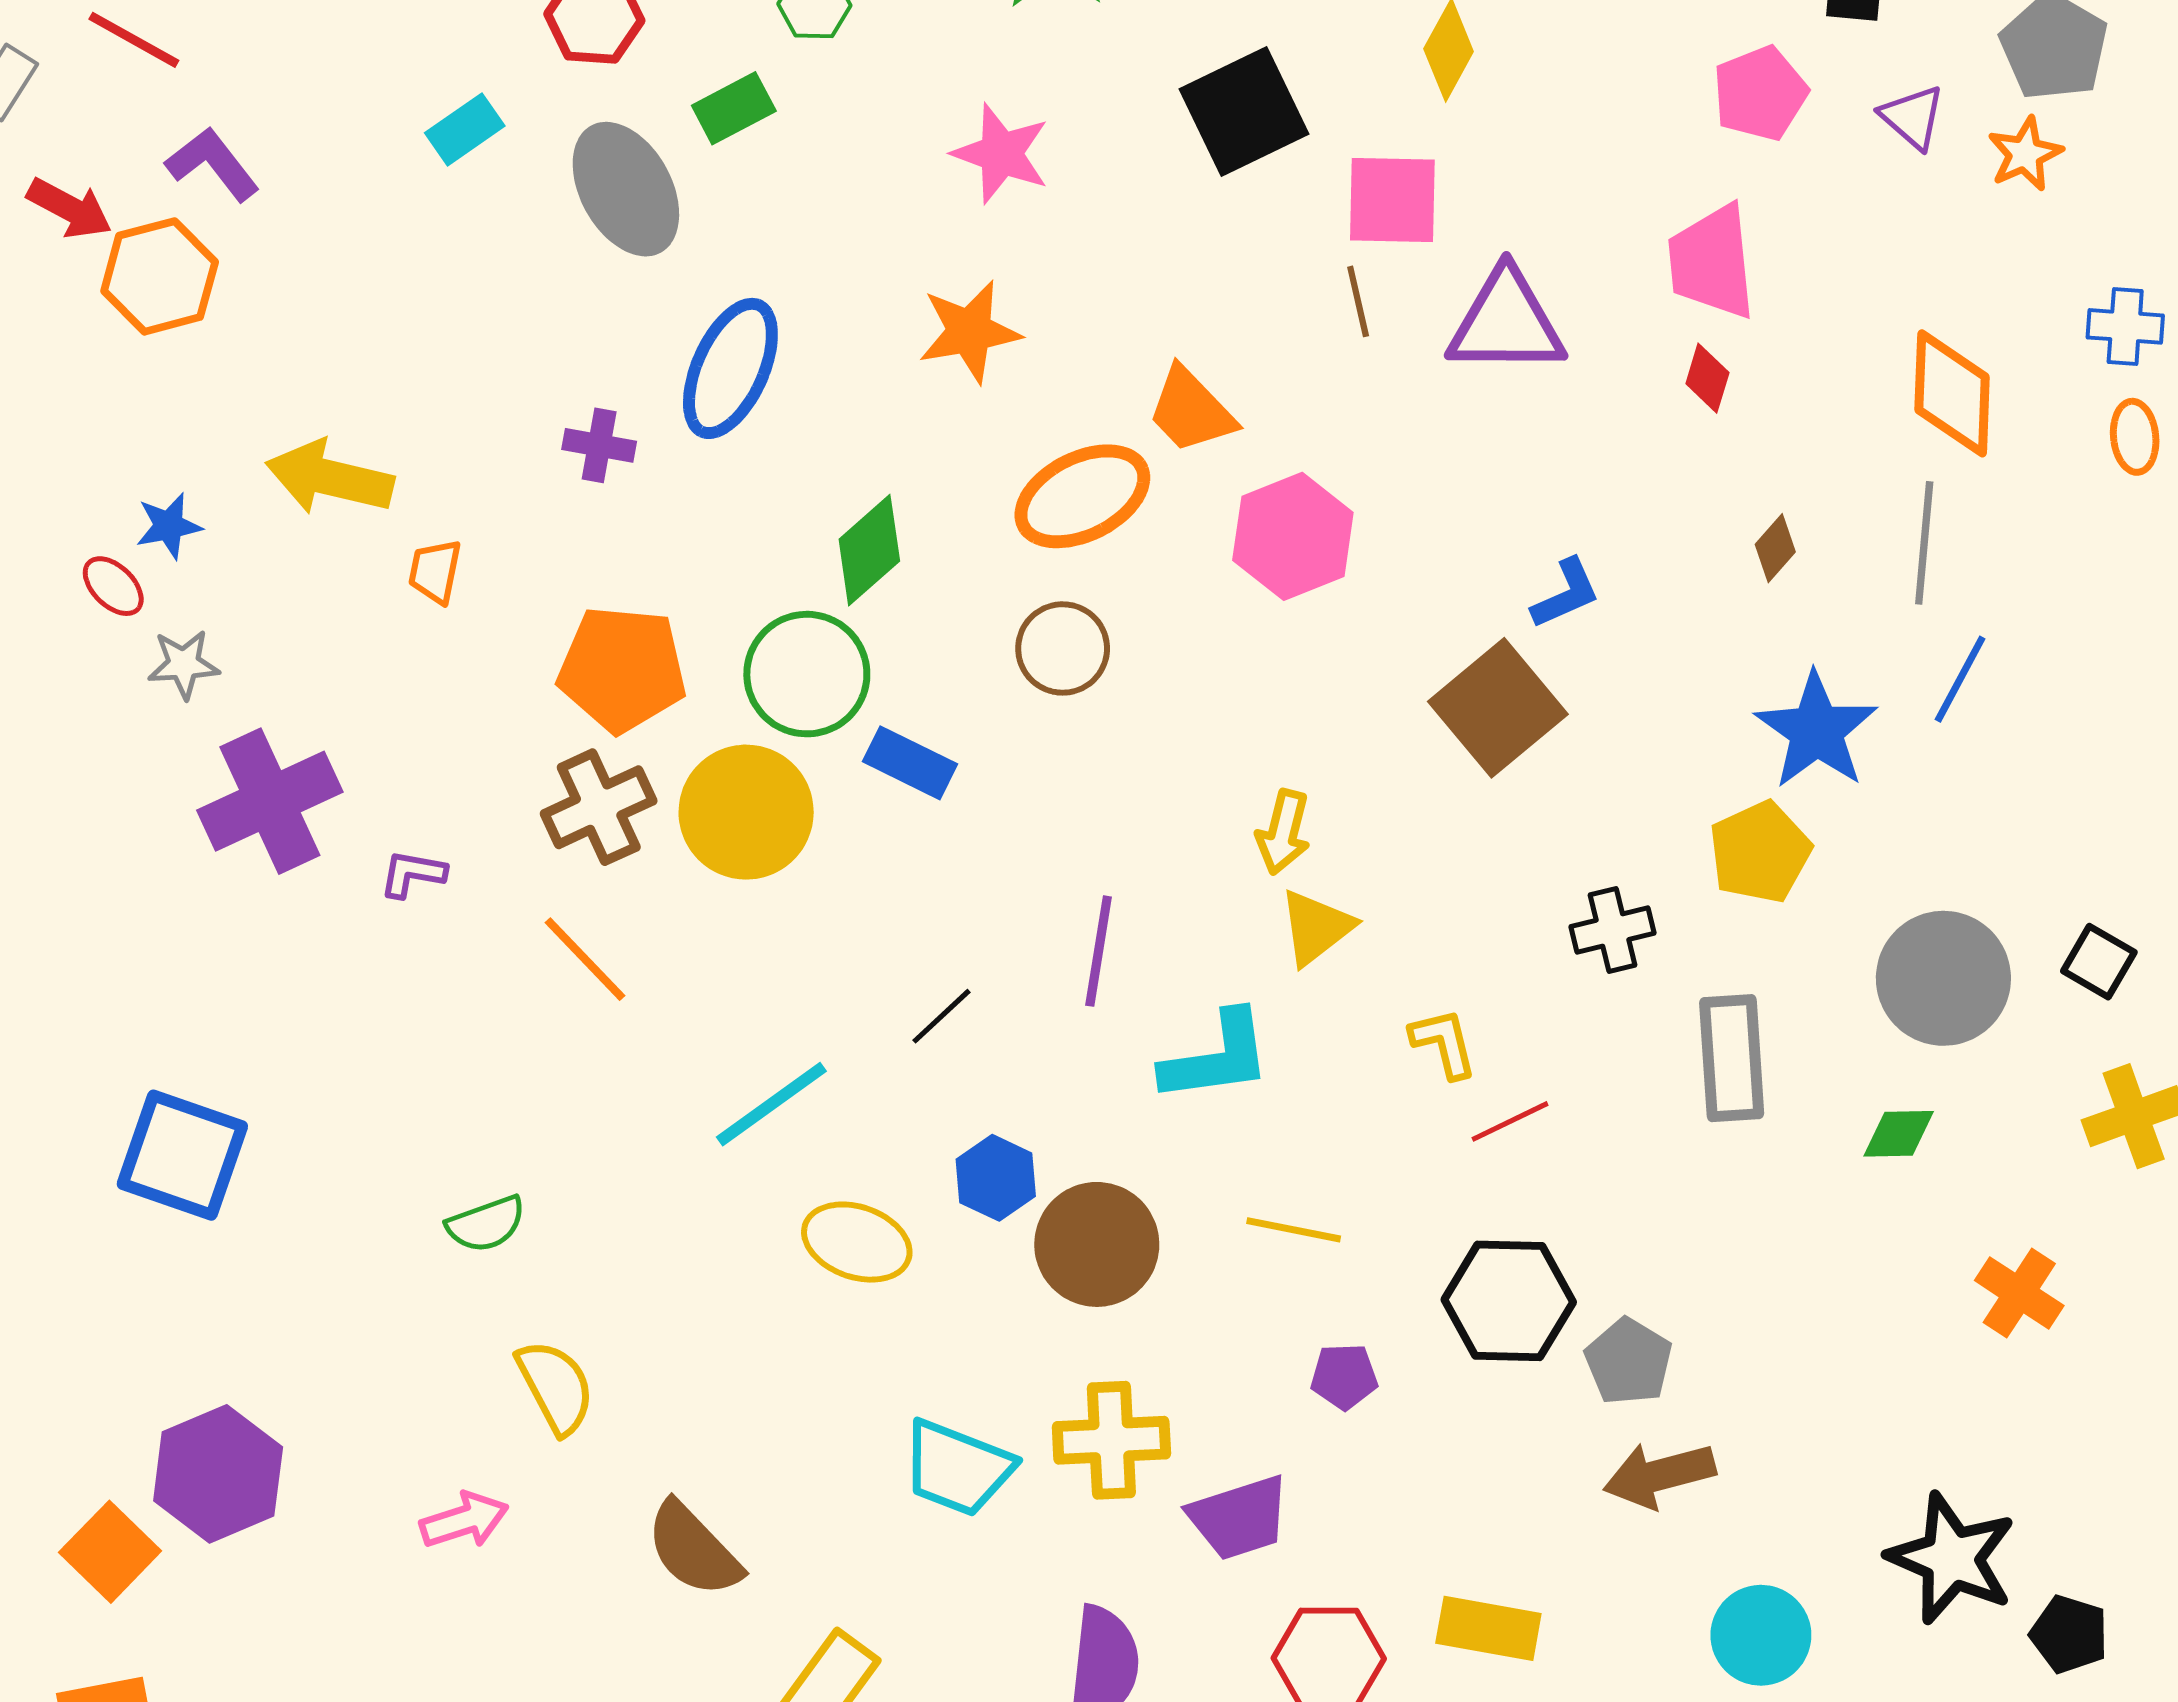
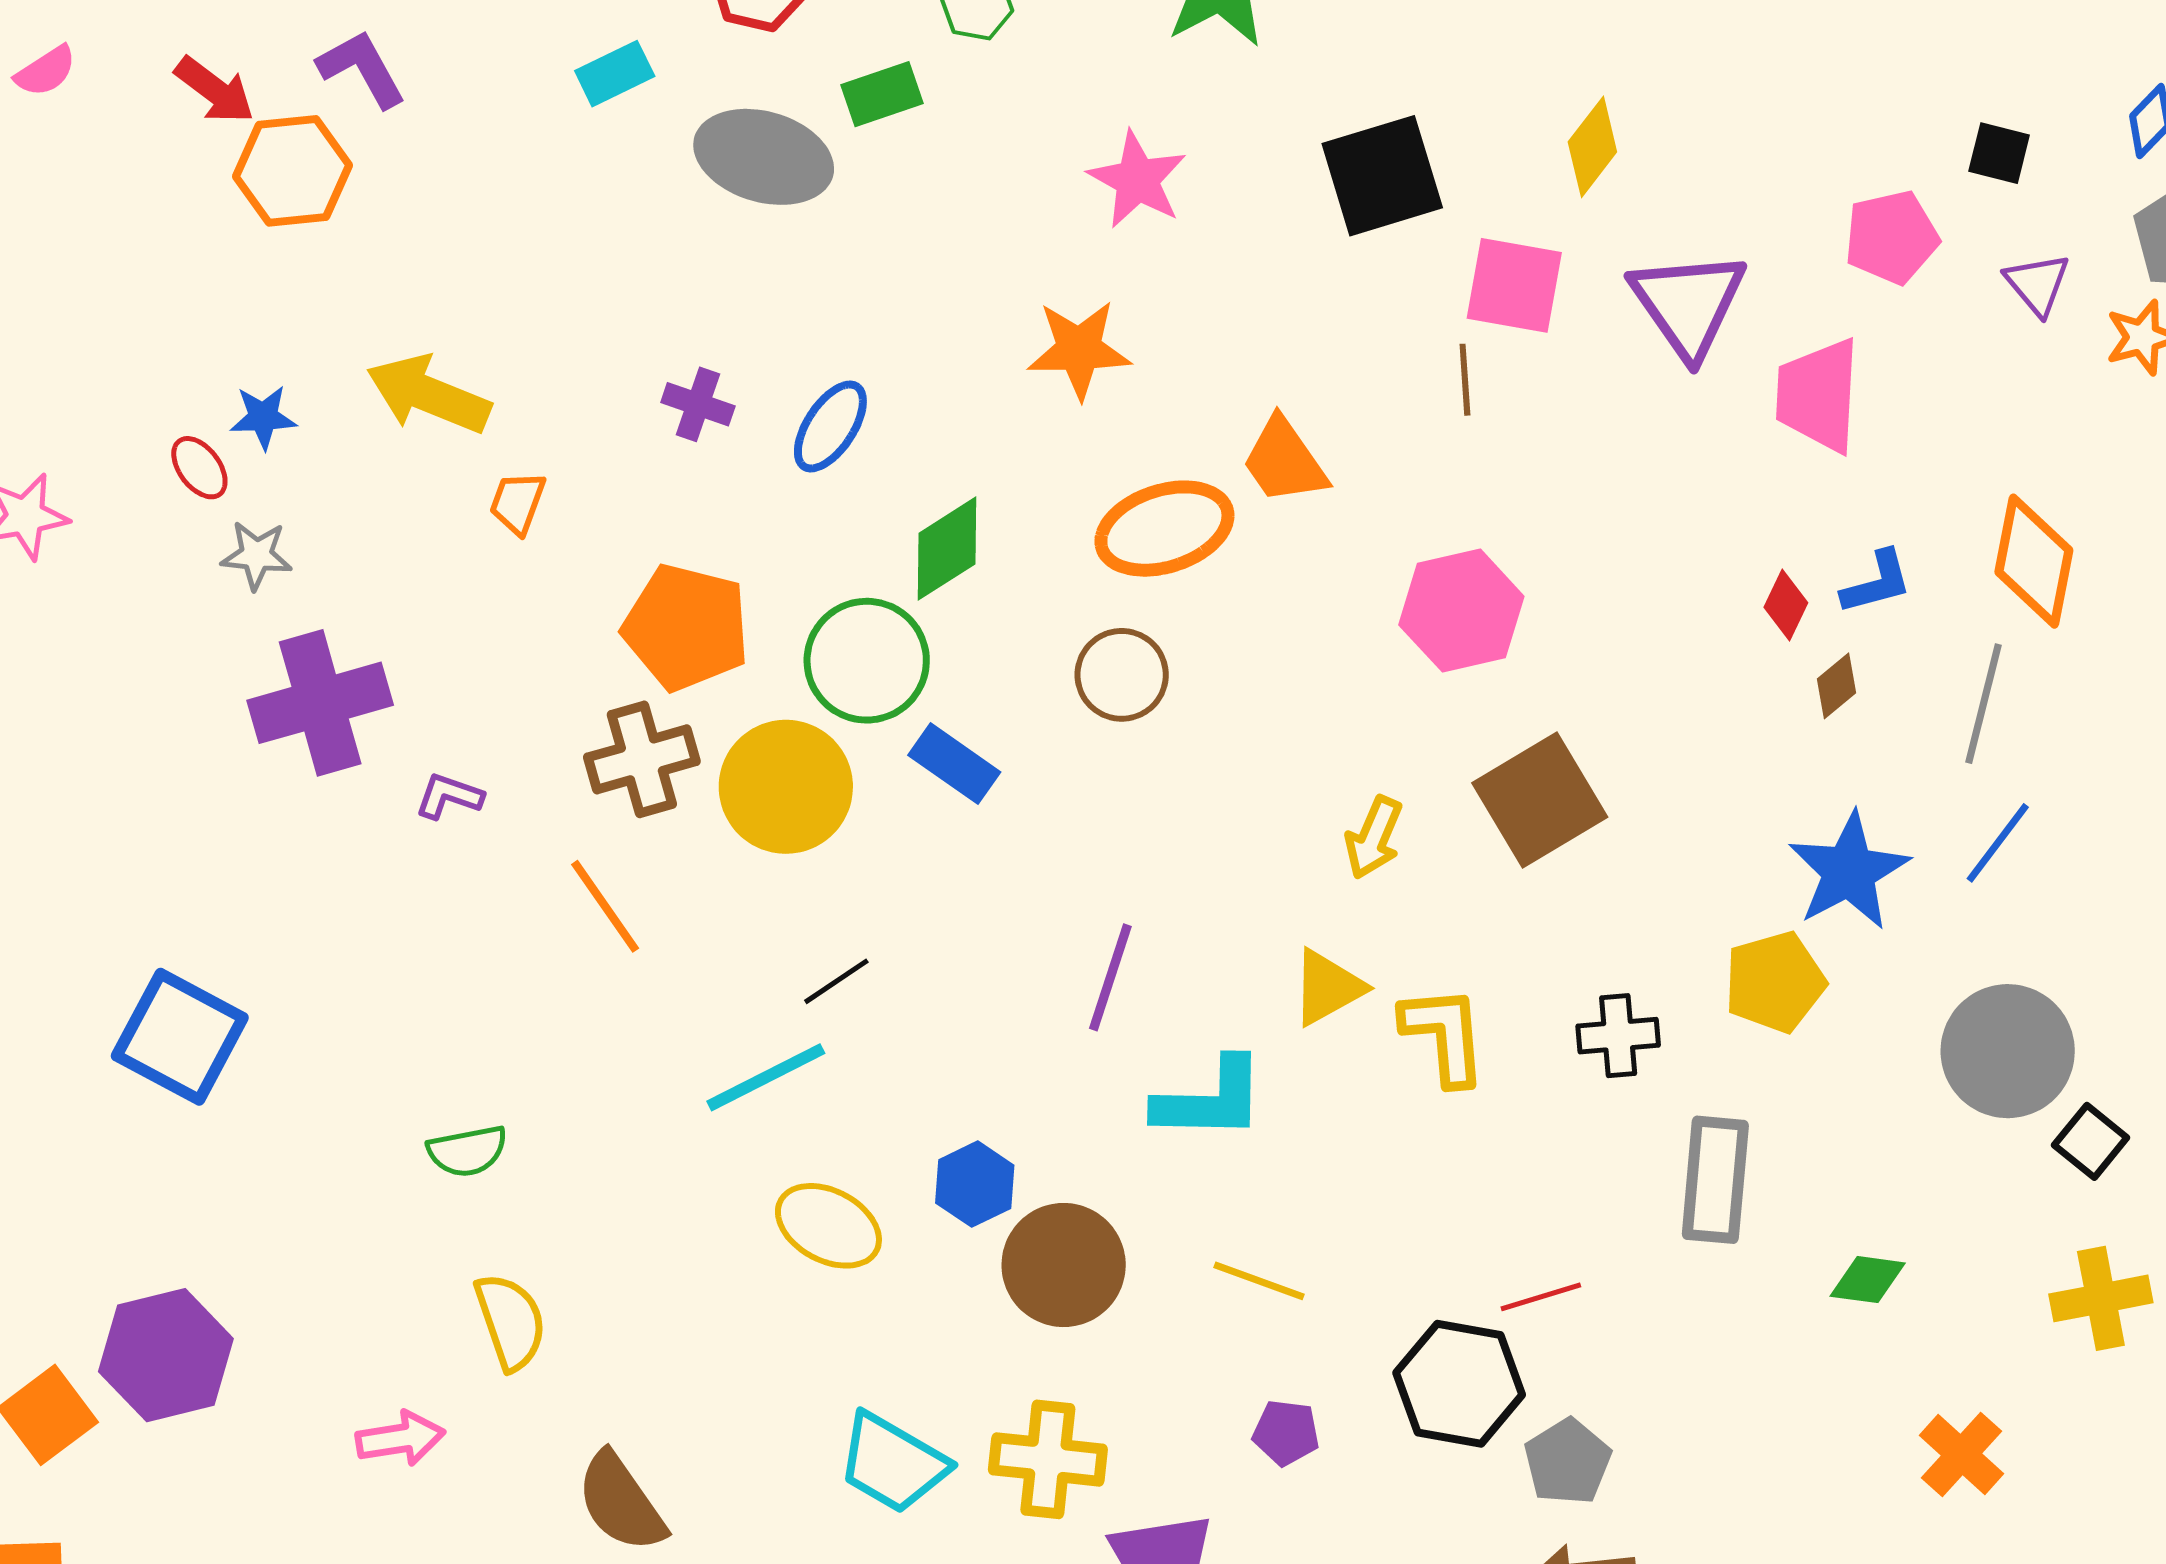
gray ellipse: (626, 189) -> (764, 157), turned -54
purple triangle: (1506, 322) -> (1688, 304), moved, turned 46
blue ellipse: (730, 368) -> (830, 426), moved, size x0.7
red diamond: (1707, 378) -> (1786, 605), moved
pink hexagon: (1293, 536) -> (1461, 611), moved
blue L-shape: (1566, 594) -> (1877, 583), moved
yellow arrow: (1283, 832) -> (1374, 838), moved
gray circle: (1943, 978) -> (2008, 1051), moved
black line: (942, 1016) -> (836, 981), moved
yellow L-shape: (1444, 1043) -> (1444, 1035), moved, size x1.4
red line: (1510, 1121) -> (1541, 1297), moved

